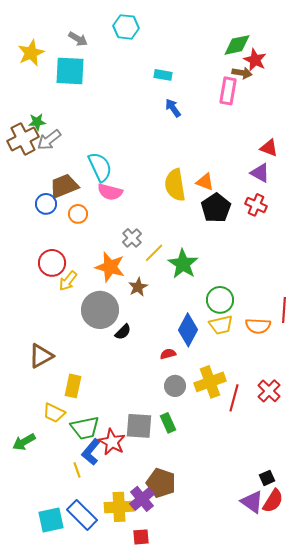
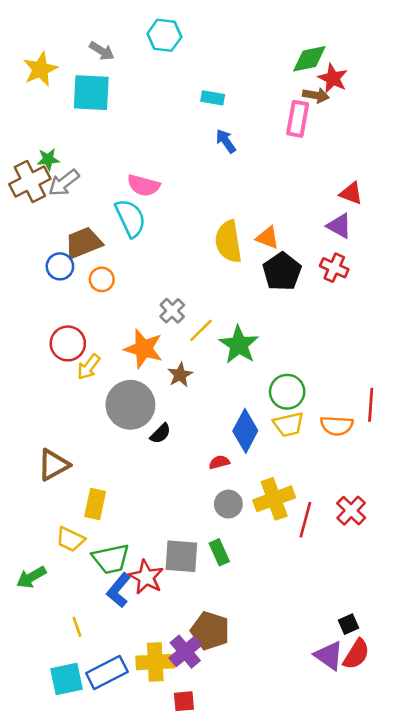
pink semicircle: (110, 192) -> (144, 185), moved
yellow line: (77, 470) -> (77, 627), moved
blue rectangle: (82, 515) -> (107, 672), turned -72

